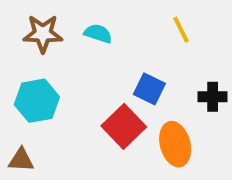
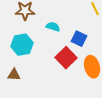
cyan semicircle: (98, 34) -> (53, 27), moved

